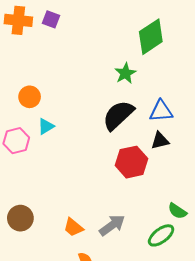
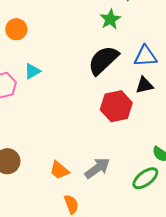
orange circle: (30, 97) -> (16, 29), moved

